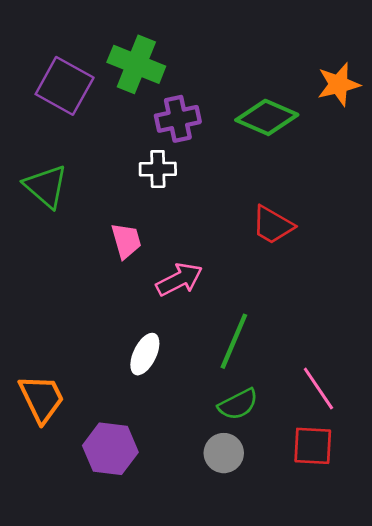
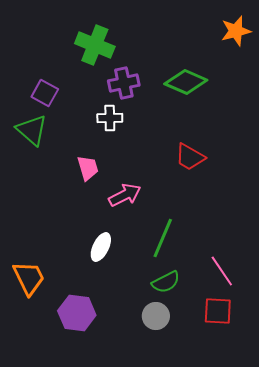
orange star: (339, 84) -> (236, 31), moved
purple square: (65, 86) -> (45, 93), moved, size x0.7

